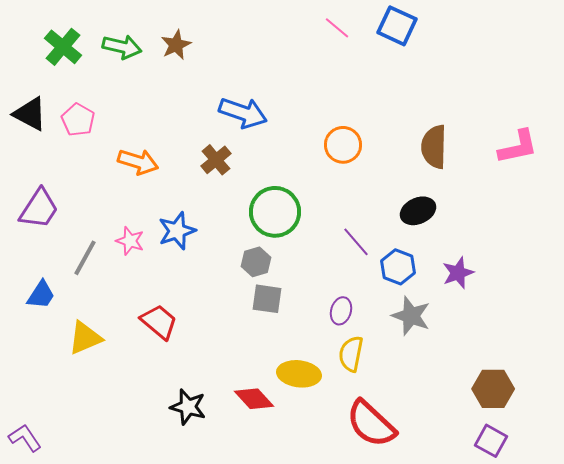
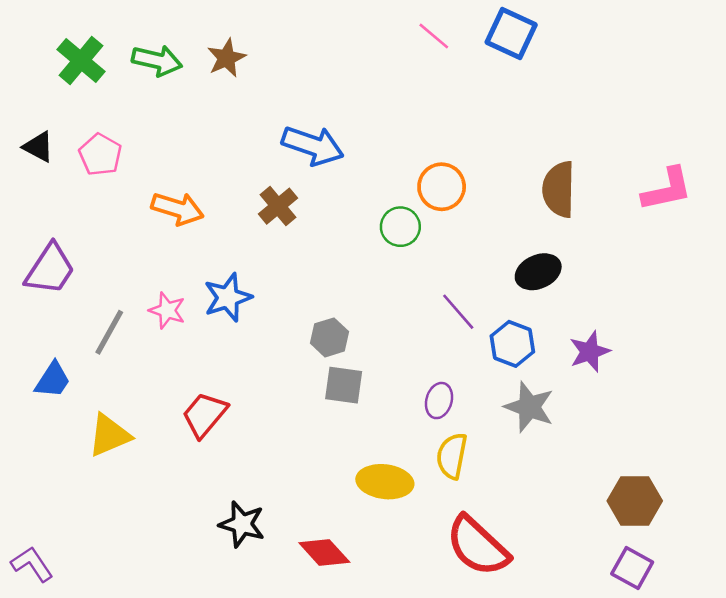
black triangle: (30, 114) -> (38, 147), size x0.7
green circle: (275, 212) -> (400, 227), moved, size x0.6
red trapezoid: (159, 322) -> (205, 415), turned -90
red diamond: (254, 399) -> (324, 553), moved

